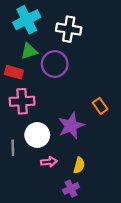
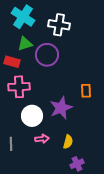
cyan cross: (27, 20) -> (23, 17), turned -30
orange rectangle: (100, 106) -> (86, 91), turned 32
gray line: (13, 148) -> (11, 144), moved
purple cross: (71, 189) -> (77, 164), moved

